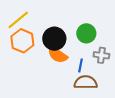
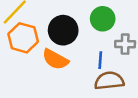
orange semicircle: (57, 55) -> (55, 59), moved

